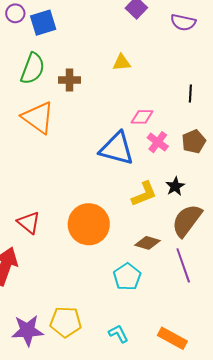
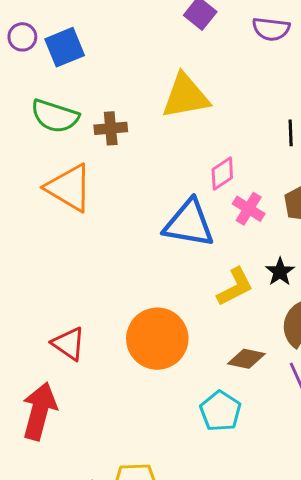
yellow triangle: (122, 63) -> (185, 96), size x1.8
green semicircle: (33, 69) -> (55, 116), turned 92
pink diamond: (142, 117) -> (222, 174), turned -30

